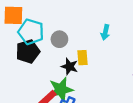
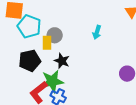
black pentagon: (28, 51) -> (30, 61), moved
yellow rectangle: (83, 58) -> (47, 43), moved

